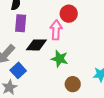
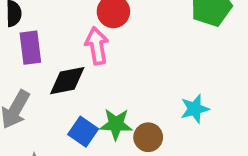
green star: (60, 59) -> (116, 124), moved
blue square: (18, 70) -> (83, 132), moved

